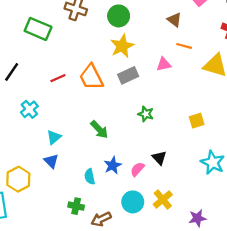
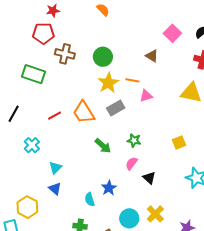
orange line: (184, 46) -> (132, 80), moved
green arrow: (99, 130) -> (103, 146), moved
pink semicircle: (137, 169) -> (131, 163), moved

